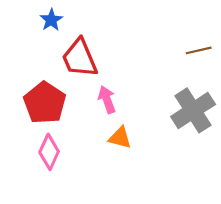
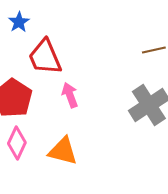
orange triangle: (120, 138) -> (63, 151), moved, size x1.4

